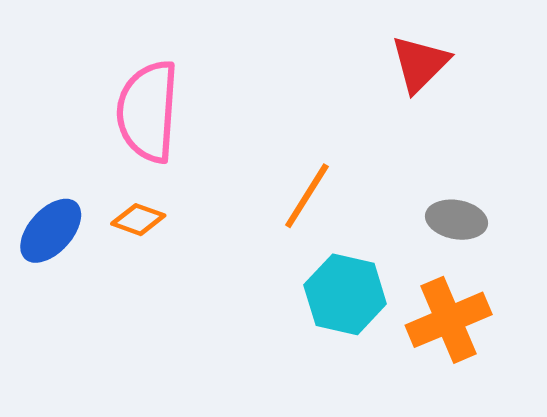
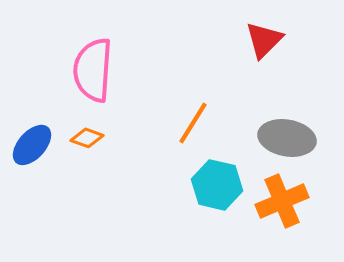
gray ellipse: (456, 220) -> (287, 138), size x1.5

